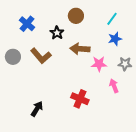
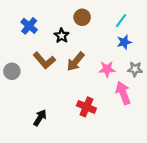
brown arrow: (80, 49) -> (76, 62), moved, turned -54
gray circle: (13, 57) -> (12, 71), moved
pink arrow: (114, 86) -> (123, 93), size x1.5

